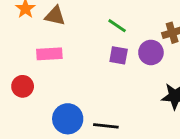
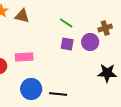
pink rectangle: (49, 54) -> (24, 57), moved

